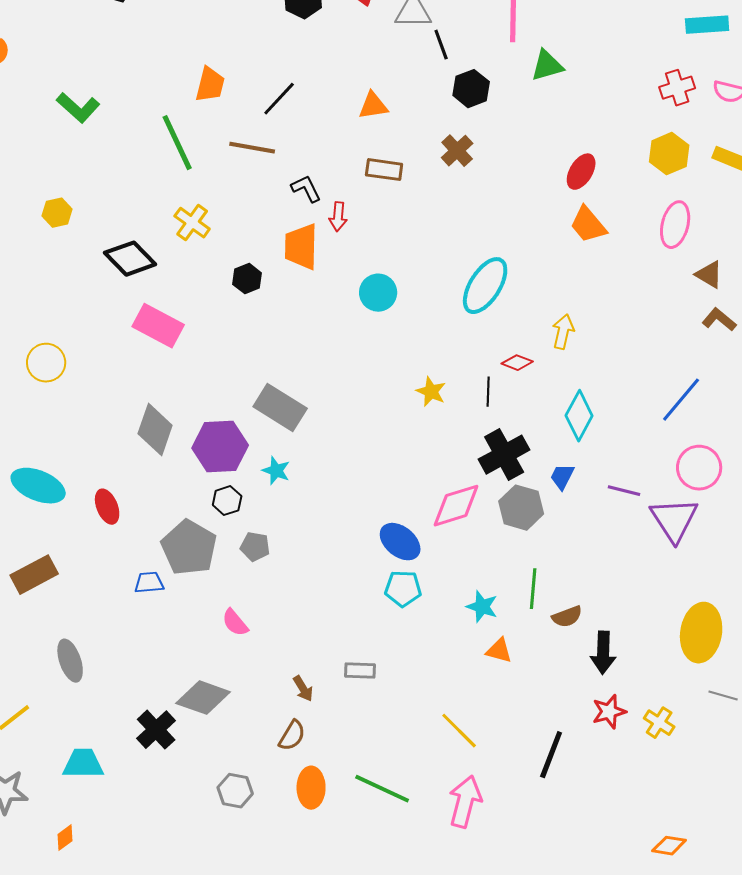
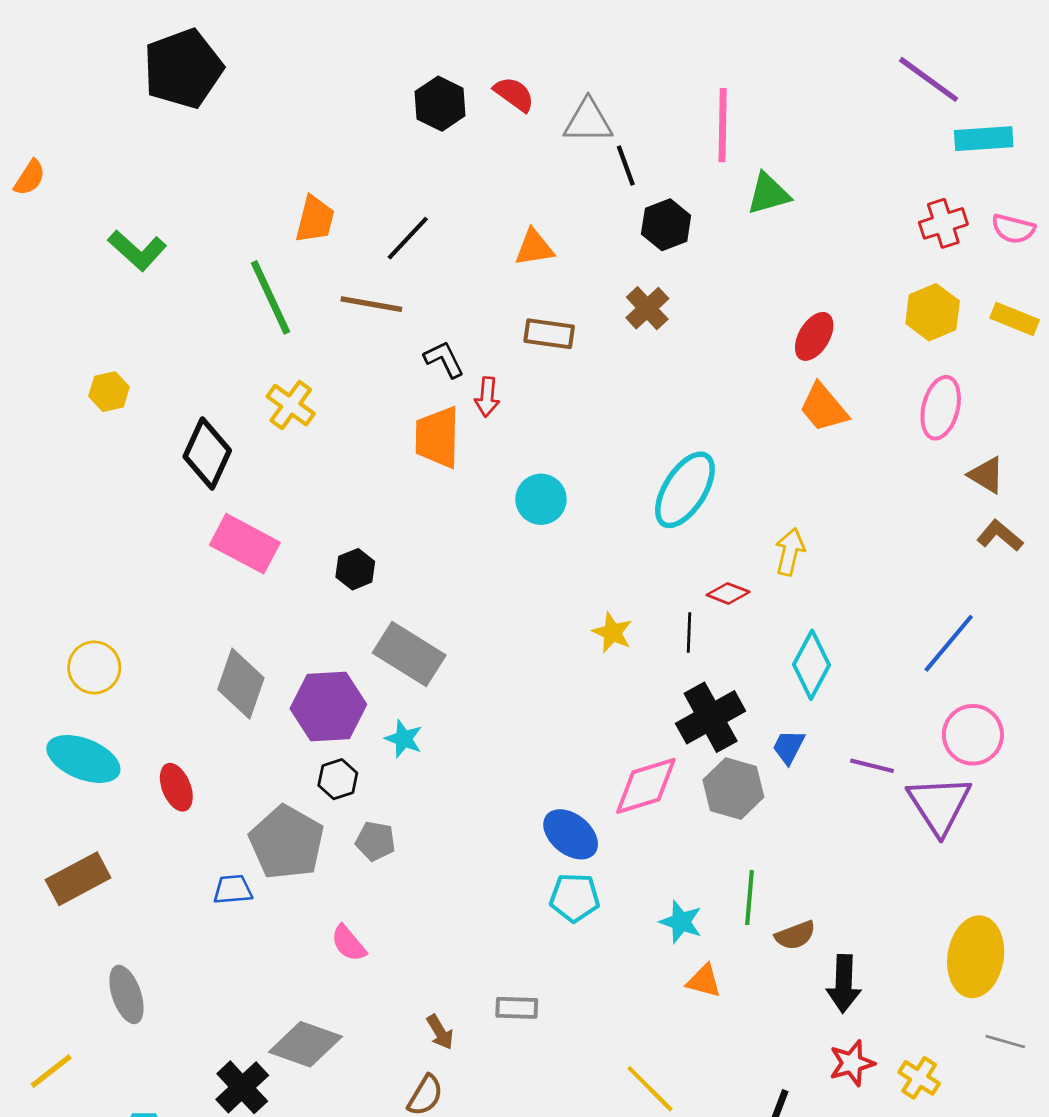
black diamond: (130, 259) -> (207, 453), turned 69
black hexagon: (247, 279) -> (355, 569), moved
yellow circle: (46, 363) -> (94, 667), moved

